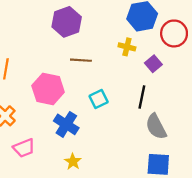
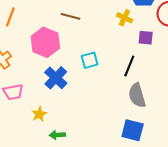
brown line: (81, 60) -> (70, 16), moved
purple square: (153, 64) -> (146, 38), turned 35
yellow star: (73, 162) -> (39, 114), moved

